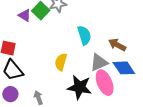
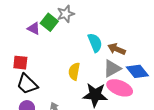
brown arrow: (117, 45) -> (117, 49), moved
pink ellipse: (105, 83) -> (120, 88), turned -40

